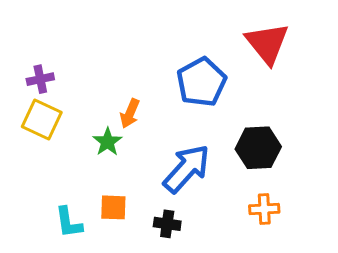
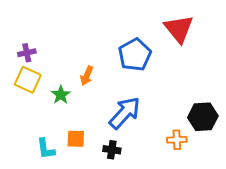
green star: (107, 142) -> (61, 95), moved
black hexagon: (258, 148) -> (203, 117), moved

